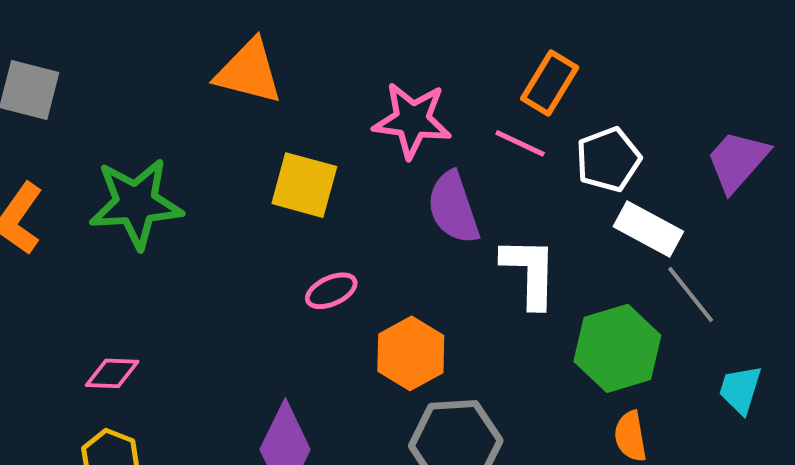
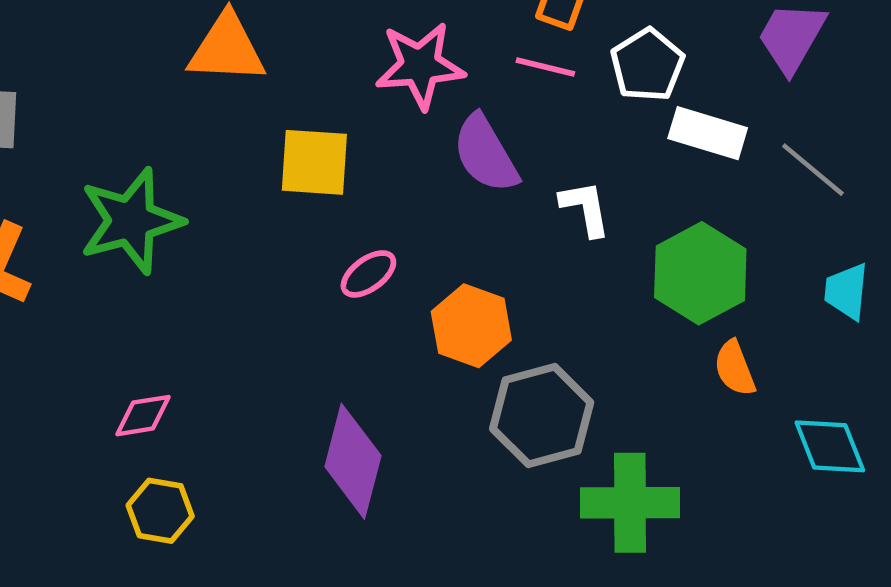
white L-shape: (530, 272) -> (585, 208), size x0.7
gray line: (691, 294) -> (813, 170), moved

